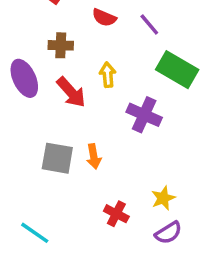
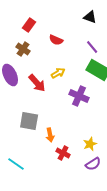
purple line: (149, 24) -> (92, 47), moved
brown cross: (61, 45) -> (23, 49), moved, turned 32
yellow arrow: (108, 75) -> (58, 73), turned 64
orange arrow: (94, 156) -> (50, 135), moved

